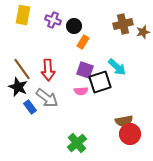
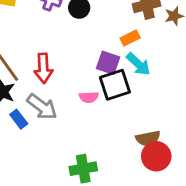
orange rectangle: (83, 42) -> (130, 38), moved, turned 32
purple square: (85, 70) -> (108, 63), moved
green cross: (77, 143) -> (83, 169), turned 30

